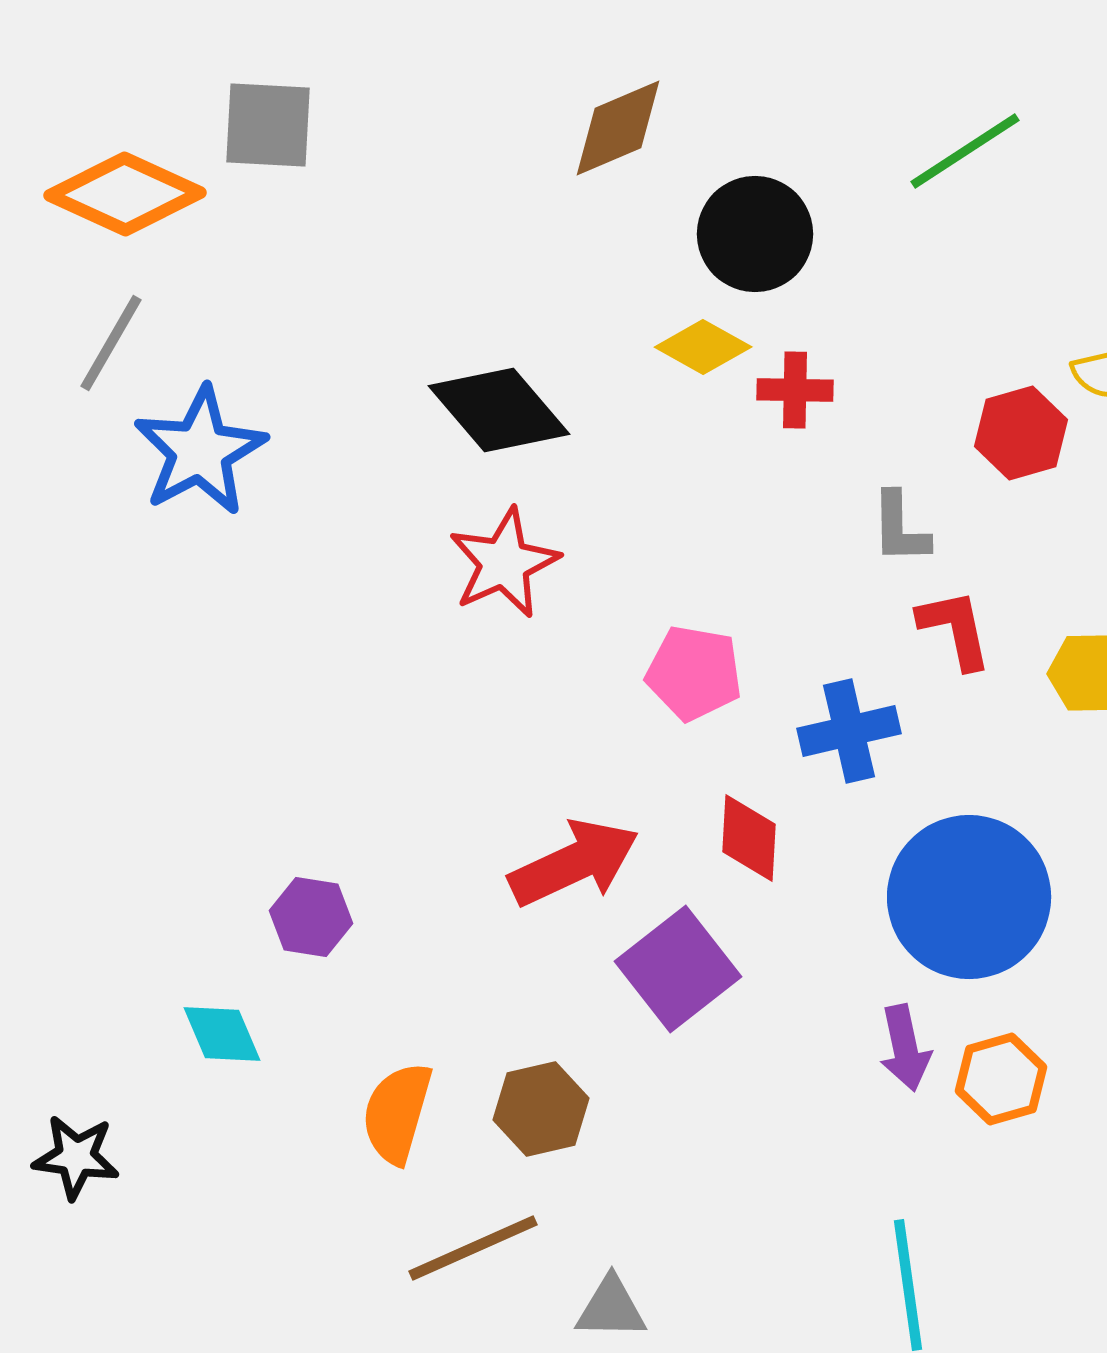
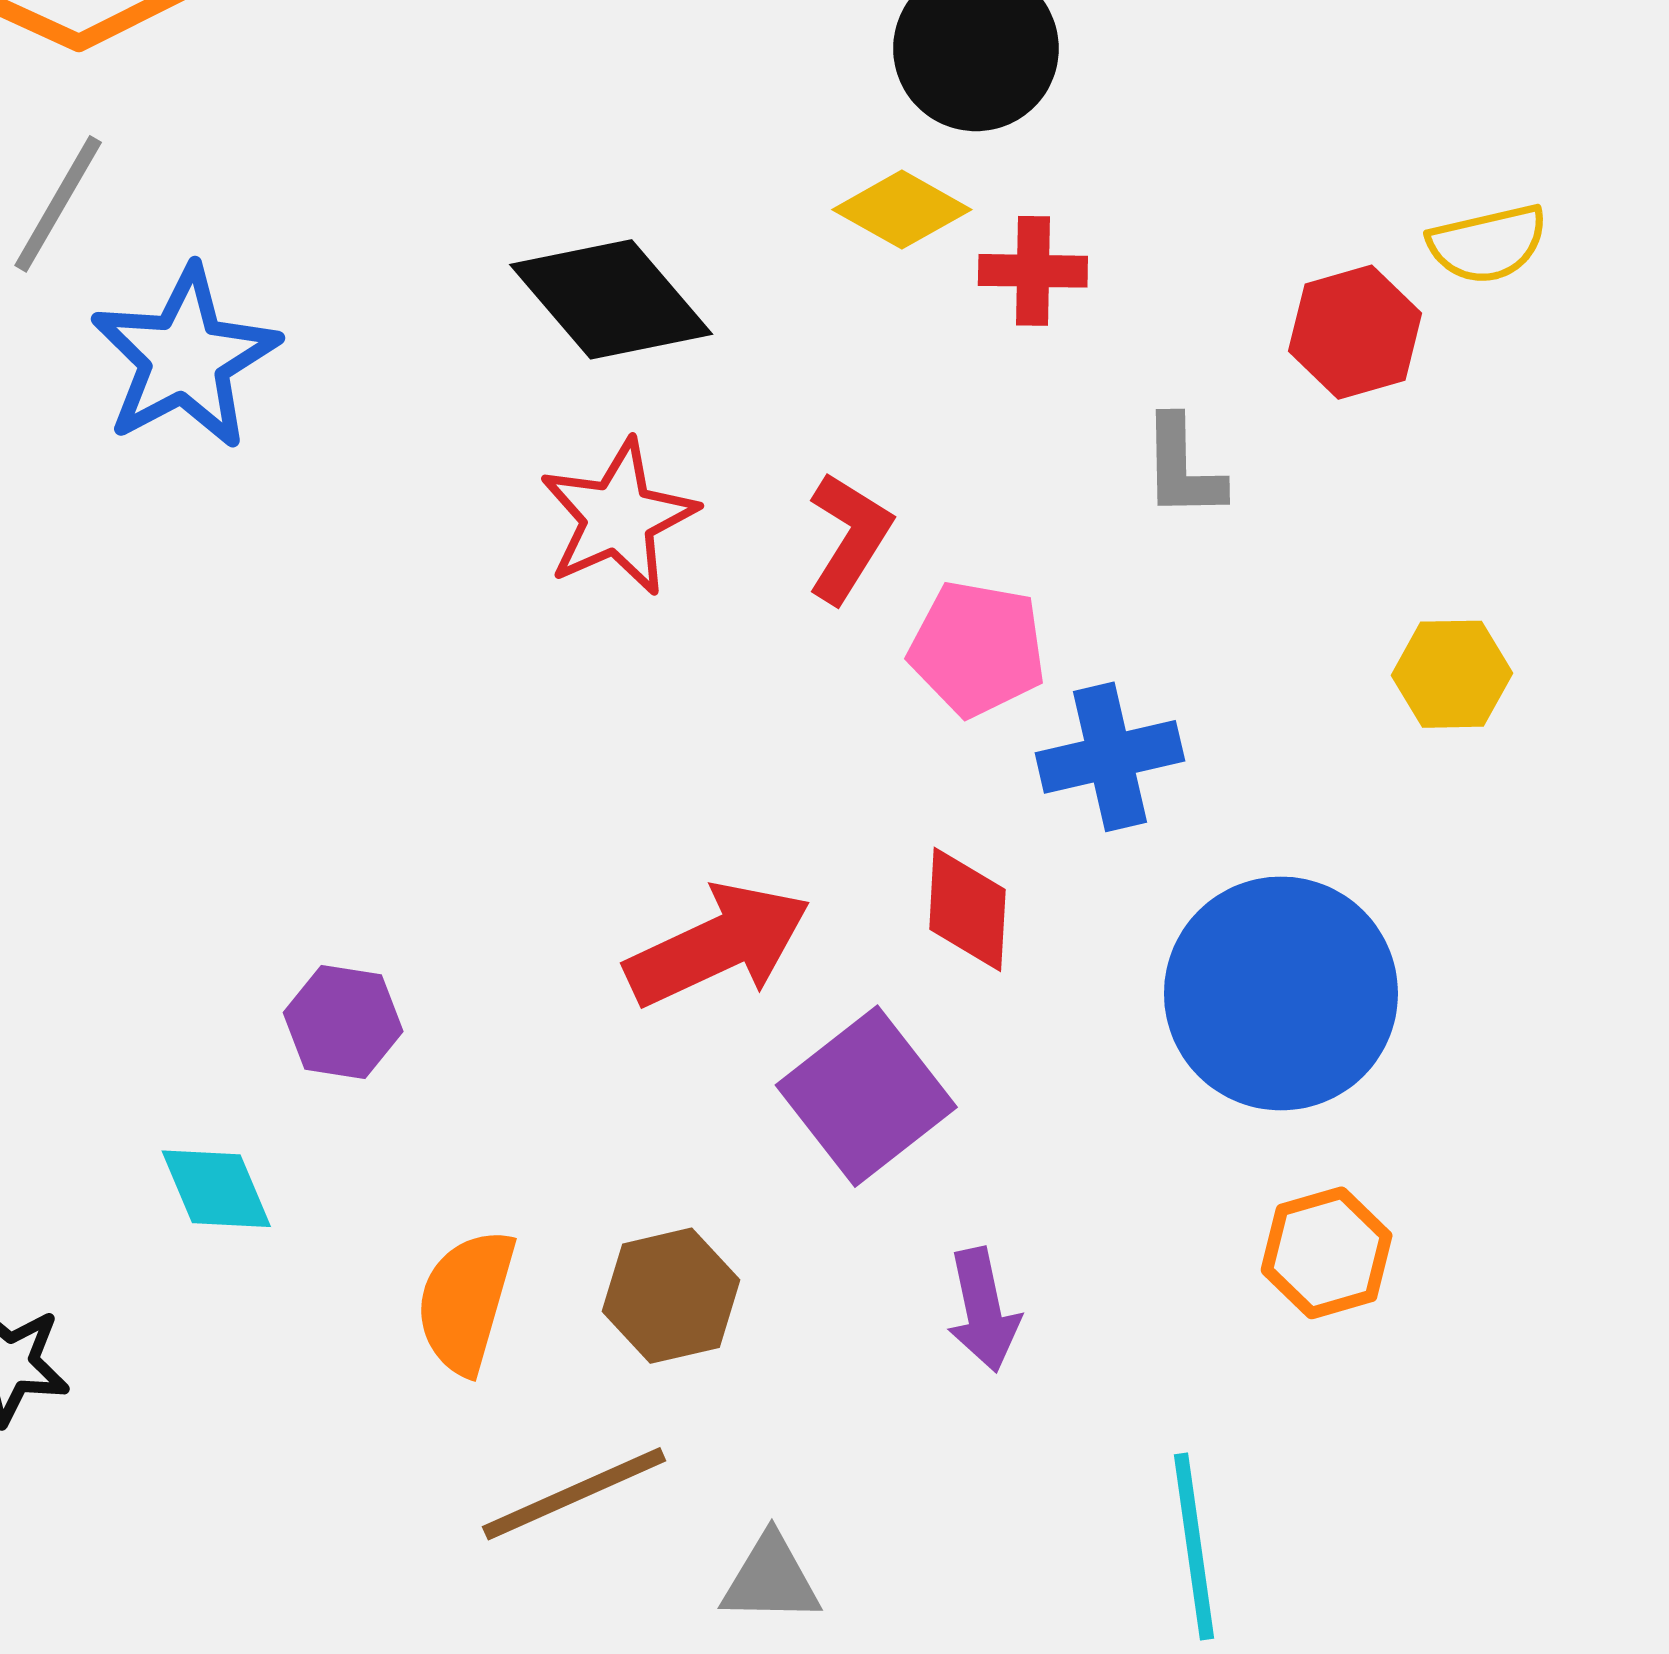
red L-shape: (955, 629) -> (849, 537), moved, turned 44
pink pentagon: (694, 673) -> (977, 649), moved
purple arrow: (905, 1048) -> (983, 1310), moved

